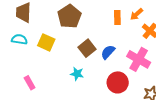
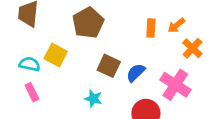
cyan semicircle: (19, 39) -> (30, 64), moved
brown square: (87, 48) -> (109, 66), turned -30
pink rectangle: (30, 83) -> (32, 92), moved

